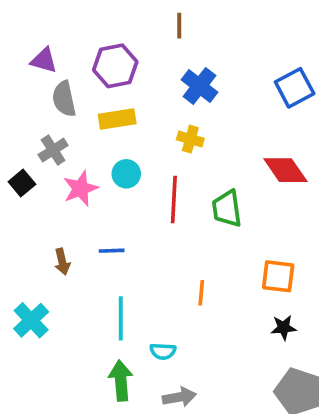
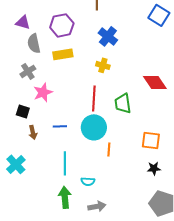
blue square: (295, 88) -> (159, 15), moved, turned -30
cyan circle: (126, 174) -> (94, 127), moved, size x1.6
black square: (22, 183) -> (23, 111), moved, turned -32

